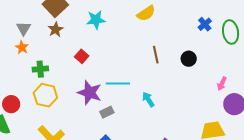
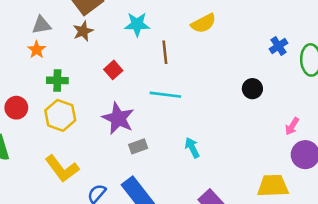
gray triangle: (24, 28) -> (41, 25), turned 42
brown line: (156, 55) -> (165, 52), moved
cyan line: (118, 83) -> (165, 95), moved
cyan arrow: (148, 99) -> (192, 148), moved
red circle: (11, 104) -> (16, 108), moved

